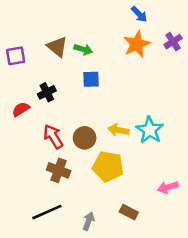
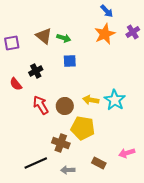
red semicircle: (21, 109) -> (16, 84), turned -96
brown cross: (59, 170) -> (61, 143), moved
pink arrow: (168, 187) -> (127, 153), moved
gray arrow: (88, 221) -> (68, 170), turned -112

